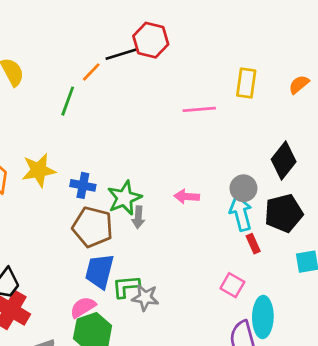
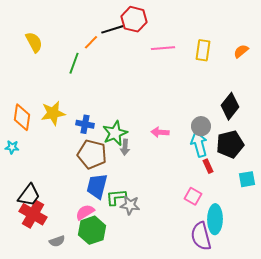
pink line: (199, 109) -> (163, 48), moved

